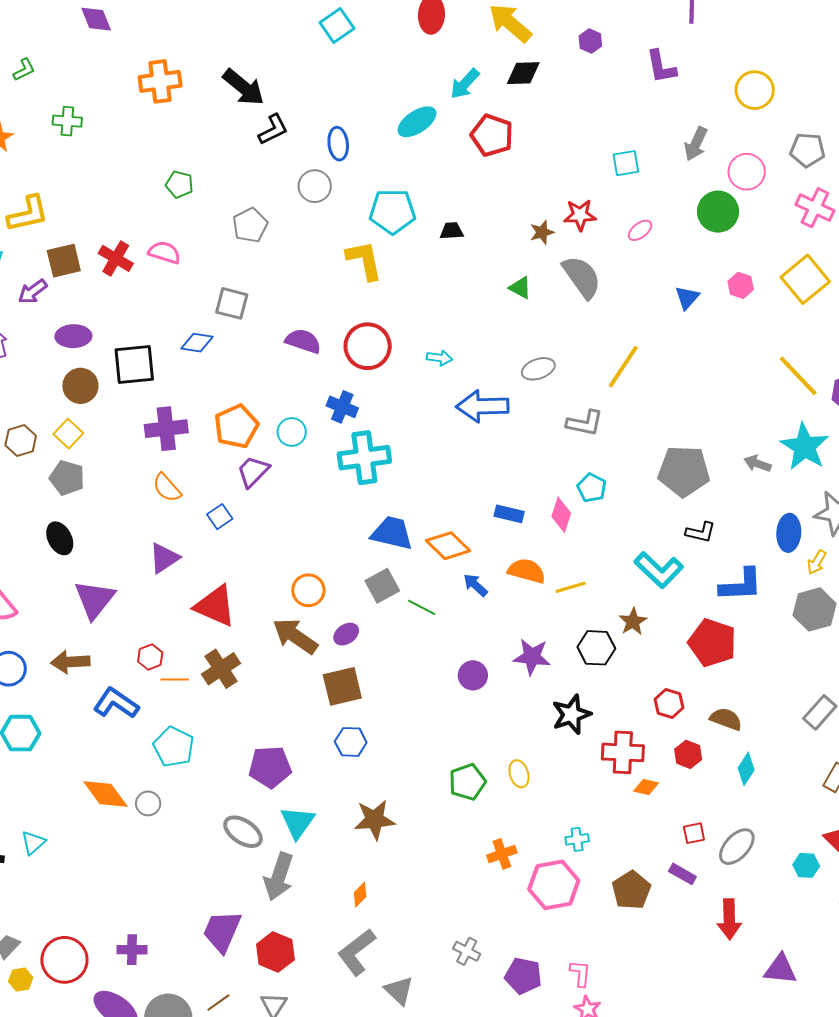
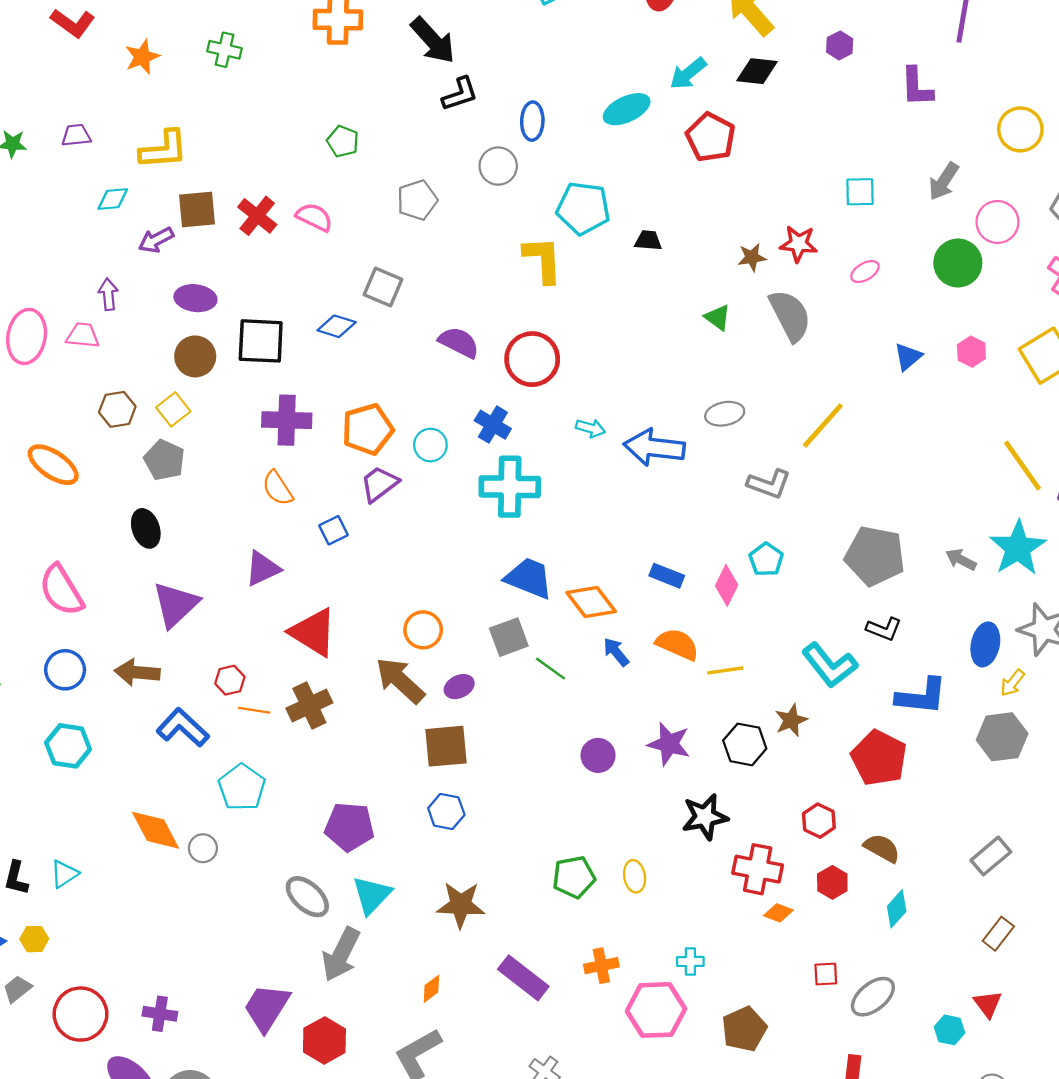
cyan arrow: (439, 358) -> (591, 428), moved
purple rectangle: (682, 874) -> (523, 978), moved, size x1.6
yellow hexagon: (21, 980) -> (34, 939), moved

